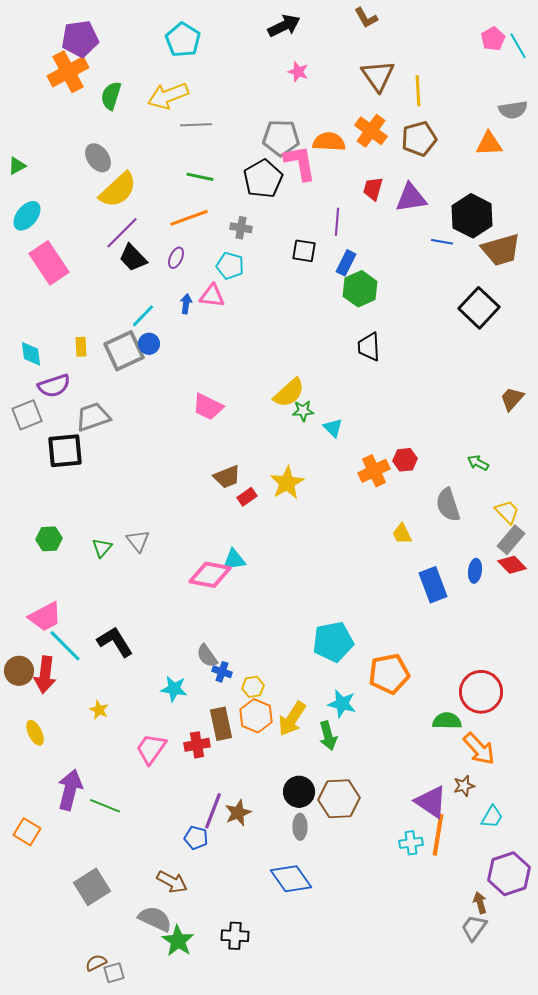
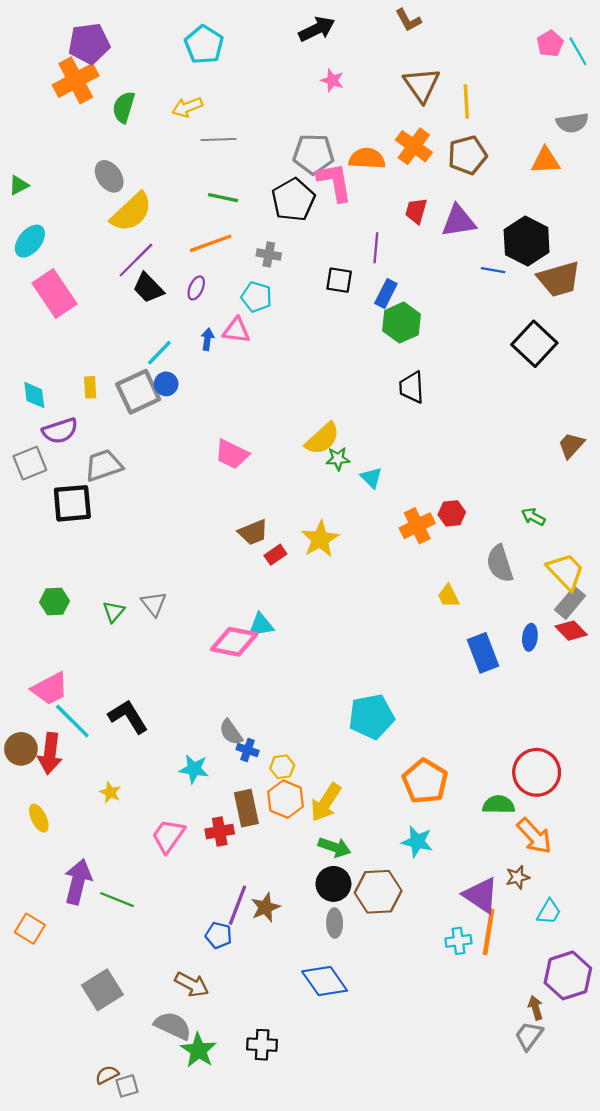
yellow arrow: (168, 96) -> (187, 107), size x0.7
yellow trapezoid: (507, 512) -> (566, 571), size x1.4
orange pentagon: (389, 674) -> (425, 781), moved, turned -30
cyan star: (342, 704) -> (417, 842), moved
green arrow: (328, 736) -> (335, 847), moved, turned -56

